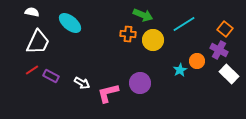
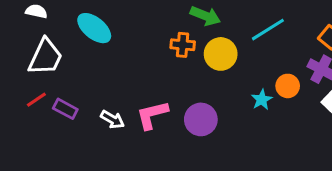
pink L-shape: (108, 93) -> (152, 115), moved

